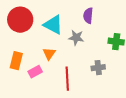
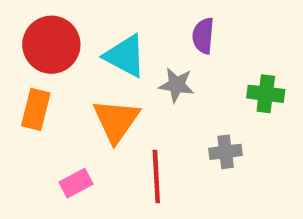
orange triangle: (49, 54) -> (116, 121), size x1.6
orange rectangle: (16, 61) -> (36, 109), moved
pink rectangle: (35, 72) -> (76, 183), moved

